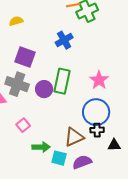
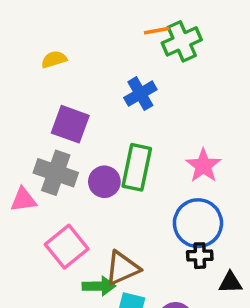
pink square: (23, 125) -> (67, 247), size x1.6
brown triangle: (74, 137) -> (122, 268), moved

